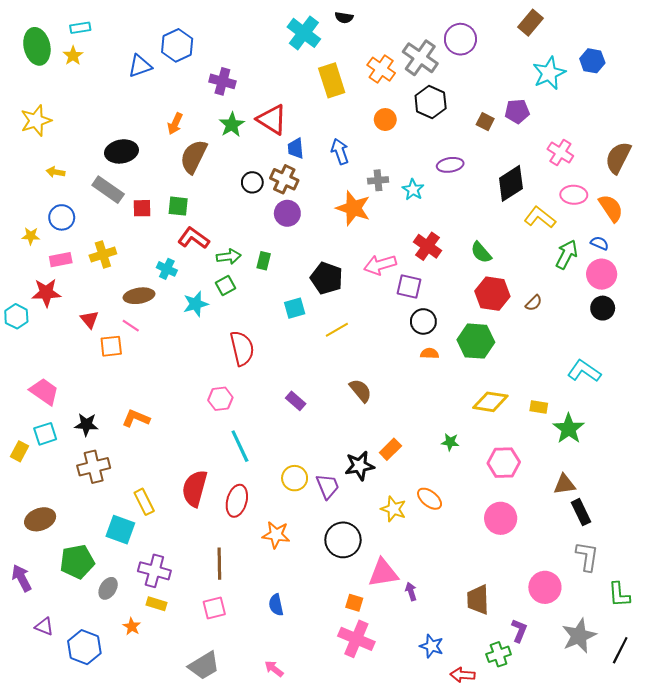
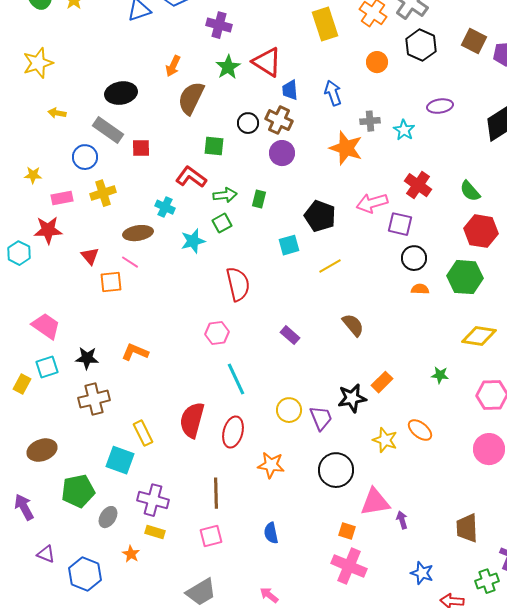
brown square: (485, 122) -> (474, 41), moved, size x1.4
green square: (178, 206) -> (214, 146), moved
blue circle: (62, 217) -> (85, 157), moved

